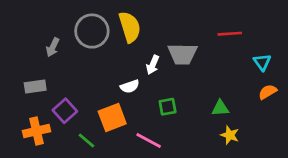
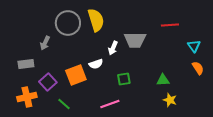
gray arrow: (53, 47) -> (45, 43), moved
orange semicircle: (268, 92) -> (198, 68), turned 88
orange square: (112, 118) -> (76, 75), moved
pink line: (149, 140) -> (110, 104), turned -48

